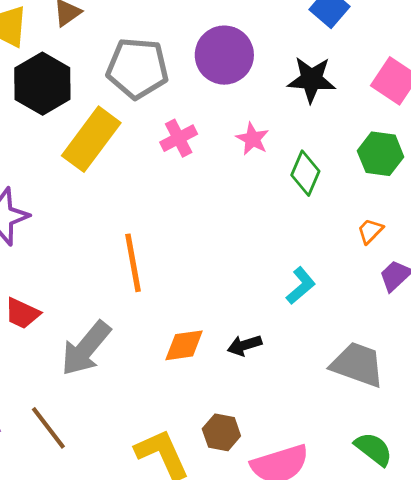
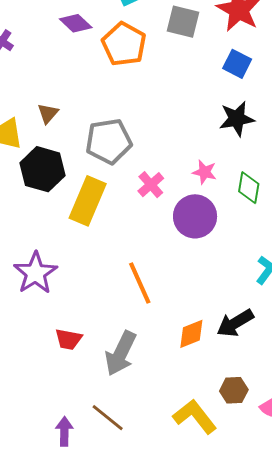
purple circle: (224, 55) -> (195, 216), moved
black arrow: (245, 345) -> (235, 323), size x1.5

